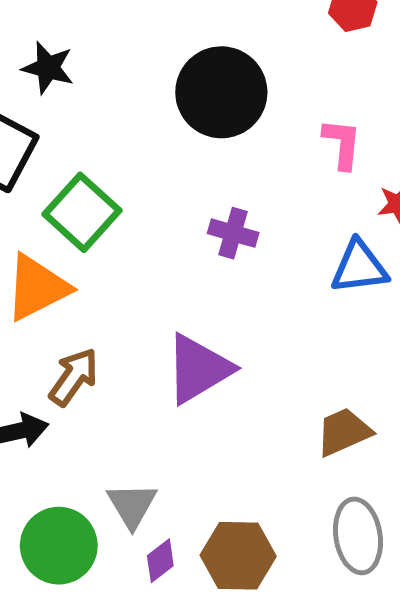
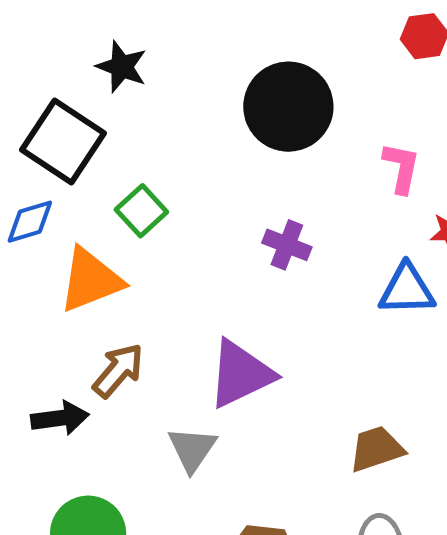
green square: (82, 212) -> (141, 211), size x0.7
gray triangle: (132, 505) -> (192, 449), moved

